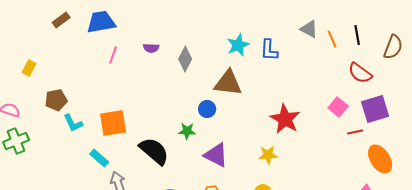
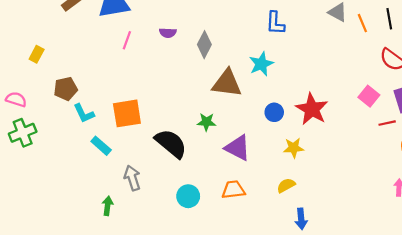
cyan star: (238, 45) -> (261, 64), moved
blue L-shape: (269, 50) -> (275, 23), moved
brown triangle: (228, 83) -> (227, 83), moved
blue circle: (207, 109) -> (274, 112), moved
cyan rectangle: (99, 158) -> (101, 146), moved

